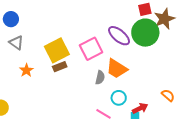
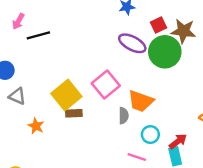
brown star: (164, 19) -> (183, 31), turned -30
purple ellipse: (119, 36) -> (132, 43), moved
brown rectangle: (60, 67) -> (74, 113), turned 32

